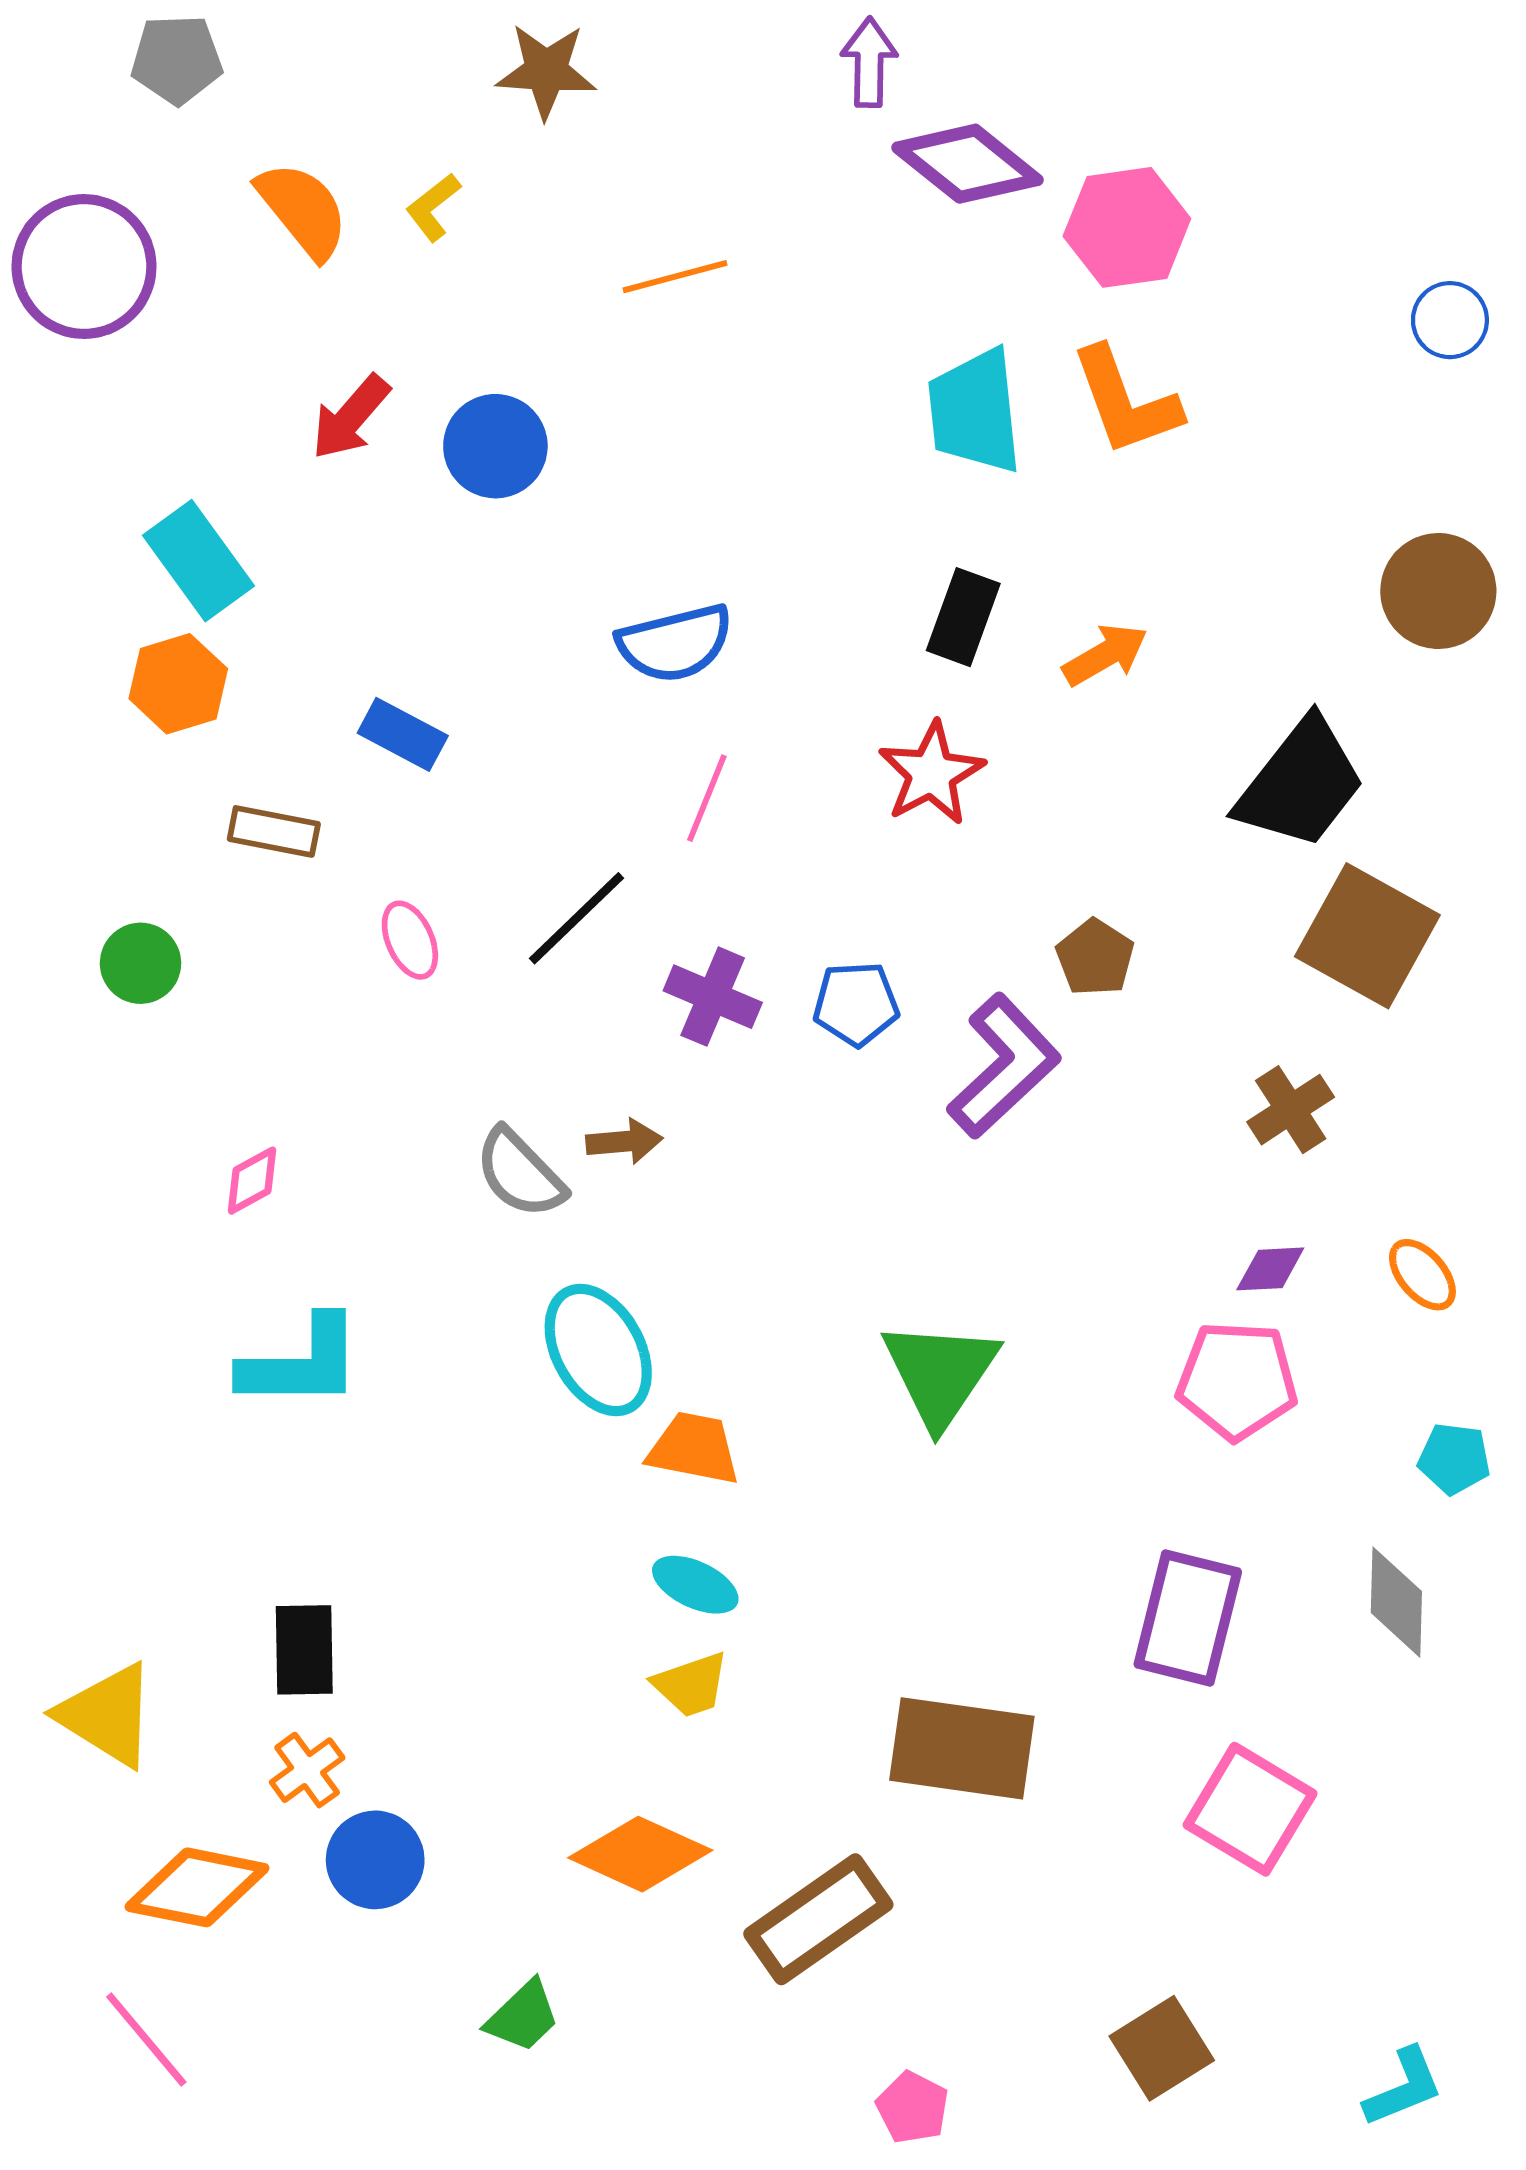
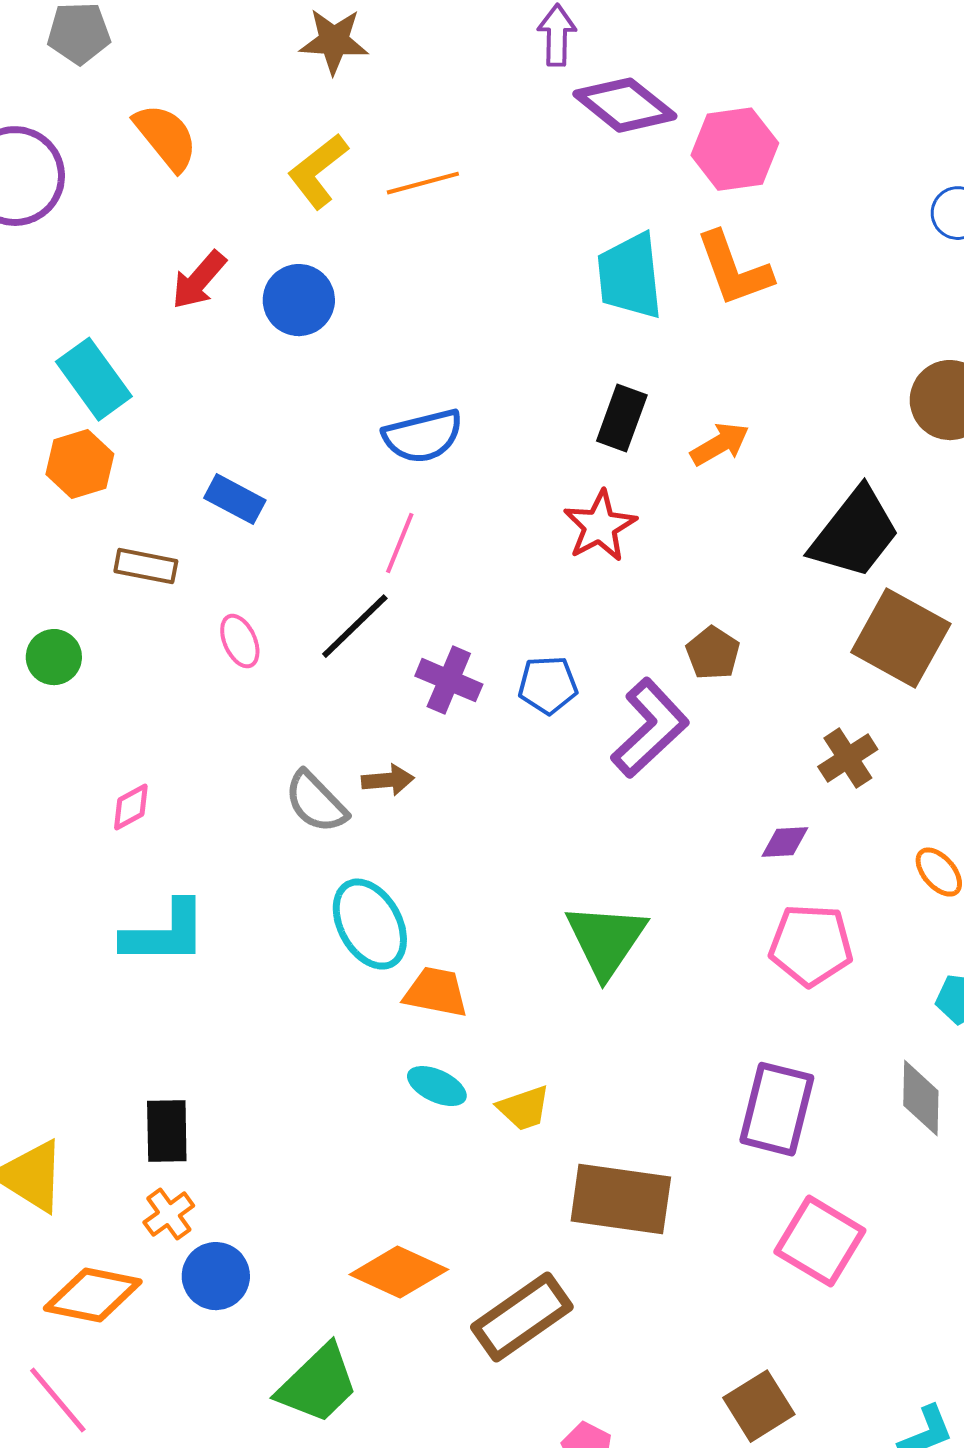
yellow L-shape: (433, 207) -> (318, 171), moved, size x1.6
pink line: (707, 798) -> (400, 543), moved
purple diamond: (1270, 1269) -> (785, 842), moved
yellow trapezoid: (691, 1685) -> (524, 1108), moved
green trapezoid: (523, 2016) -> (318, 1384), size x1.6

